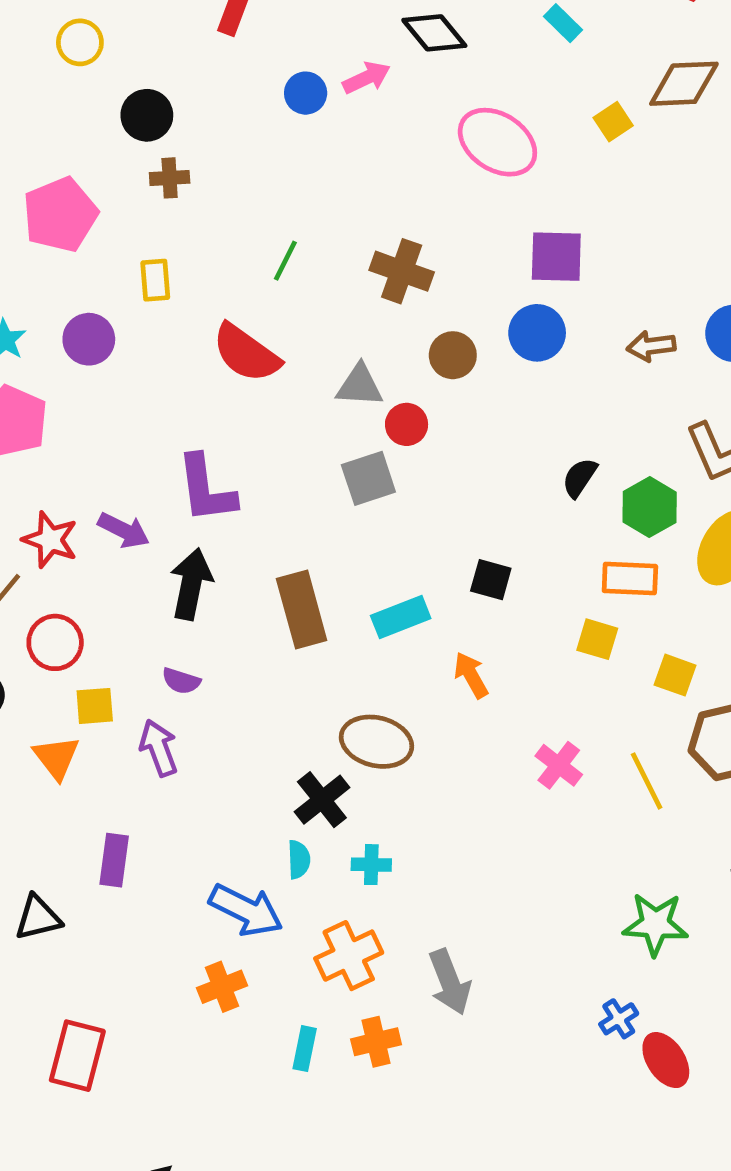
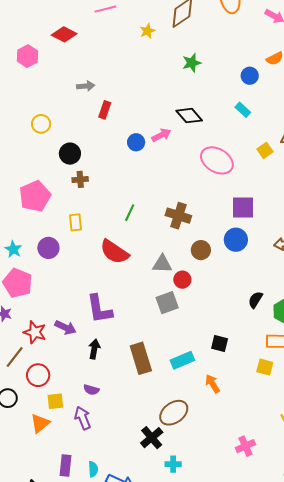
black arrow: (191, 584) -> (94, 349), size x0.7
brown ellipse: (376, 742) -> (174, 413), turned -48
orange triangle: (56, 758) -> (40, 423), turned 30
pink cross: (559, 765) -> (245, 446), moved, turned 30
cyan semicircle: (299, 859) -> (93, 469), moved

